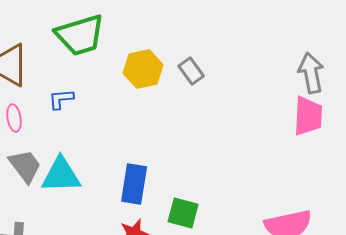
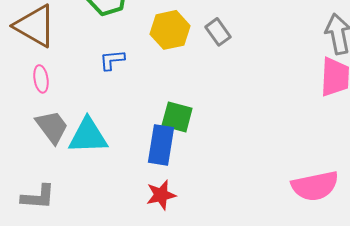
blue L-shape: (61, 99) -> (112, 60), moved
green square: (183, 213) -> (177, 117), moved

